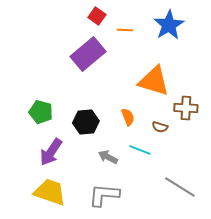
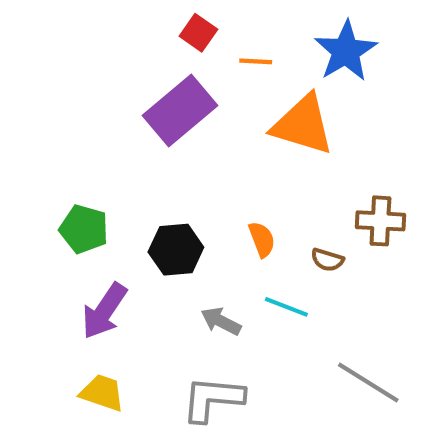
orange triangle: (154, 81) -> (303, 125), moved
yellow trapezoid: (50, 192) -> (102, 393), size x0.7

